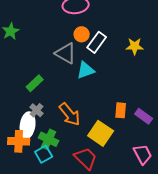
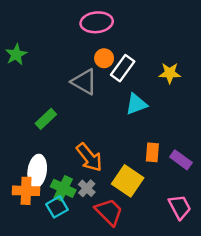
cyan triangle: (86, 70) -> (136, 104), moved
gray cross: (37, 110) -> (87, 188), moved

